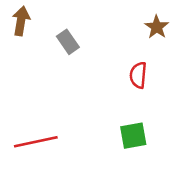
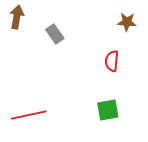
brown star: (157, 27) -> (127, 22), turned -30

